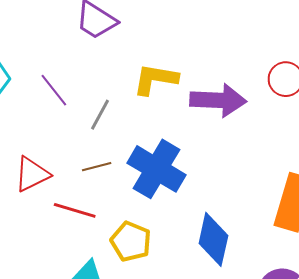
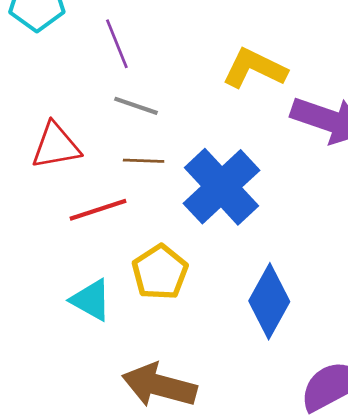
gray line: (100, 115) -> (136, 106), moved, turned 64
red line: (75, 210) -> (98, 210), turned -51

